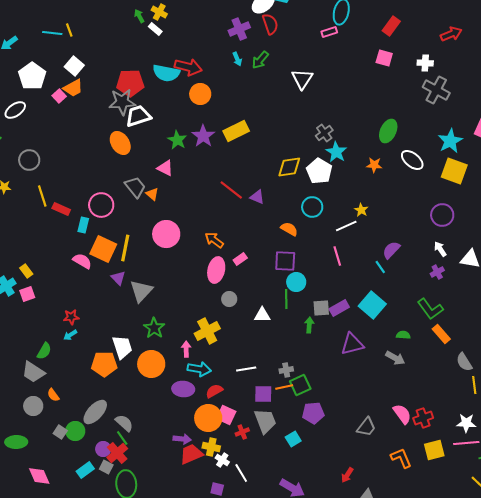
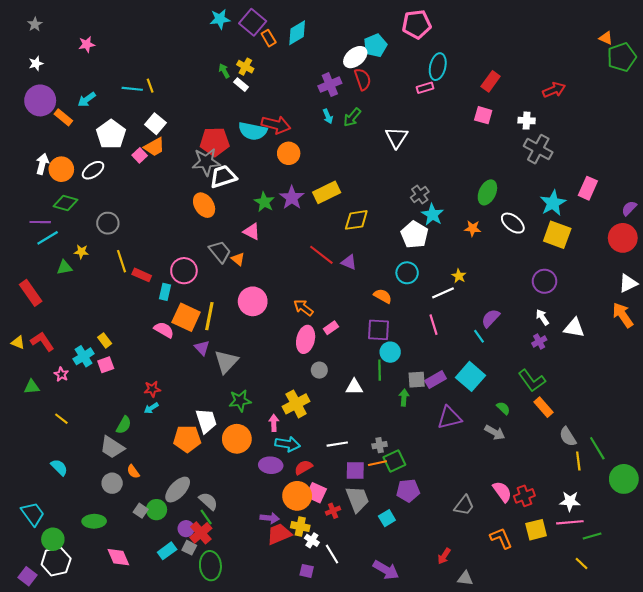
yellow diamond: (289, 167) -> (356, 220), moved
green star: (154, 328) -> (240, 401), turned 30
green semicircle: (403, 335) -> (503, 408), turned 40

